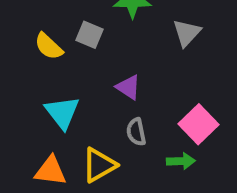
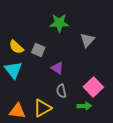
gray square: (89, 35) -> (38, 50), moved
cyan triangle: (62, 112) -> (13, 70), moved

